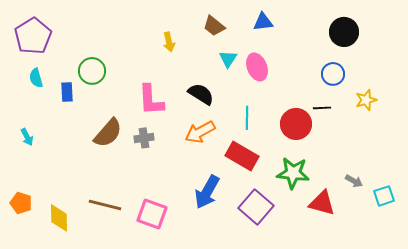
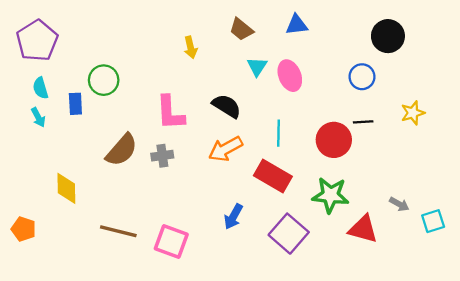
blue circle: (333, 74) -> (362, 77), moved
cyan arrow: (27, 137) -> (38, 117), moved
blue arrow: (207, 192) -> (233, 217), size x0.7
yellow diamond: (59, 218) -> (66, 188), moved

